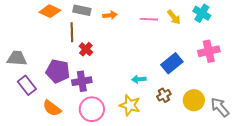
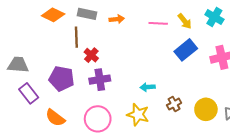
blue rectangle: (172, 63) -> (186, 50), moved
purple cross: (82, 81) -> (100, 80), moved

